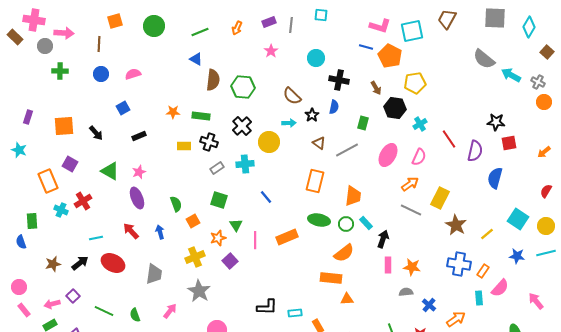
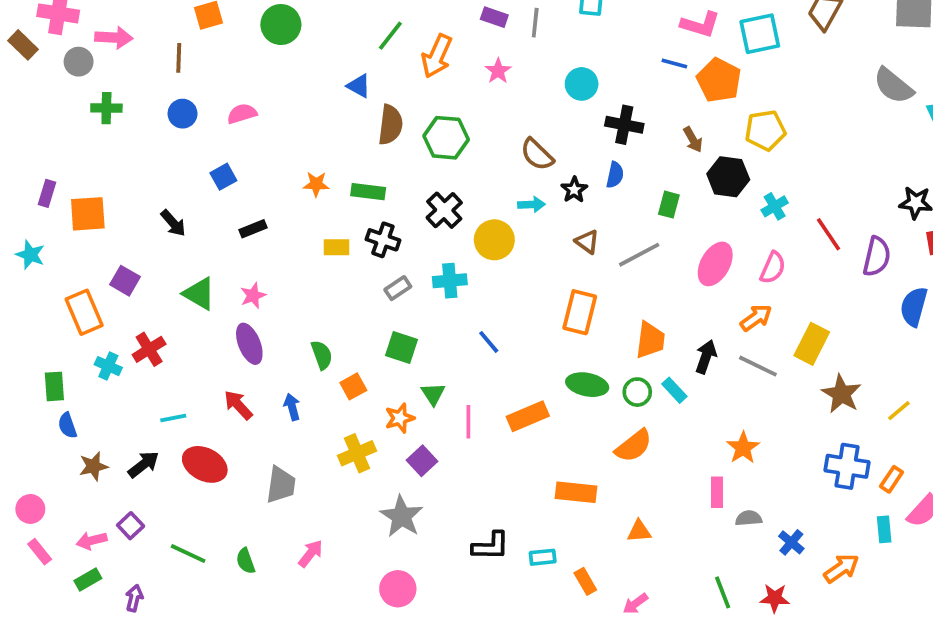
purple rectangle: (269, 22) -> (494, 17), turned 40
orange arrow: (237, 28) -> (437, 56), moved, size x1.6
green line: (200, 32) -> (390, 36), moved, turned -30
orange square: (64, 126) -> (88, 214), moved
black arrow: (383, 239) -> (706, 357), moved
blue semicircle: (21, 242) -> (67, 425), moved
pink rectangle: (388, 265) -> (717, 492), moved
orange star: (412, 267) -> (743, 448), moved, turned 30
orange rectangle: (331, 278) -> (576, 492), moved
gray star: (199, 291) -> (402, 516), moved

